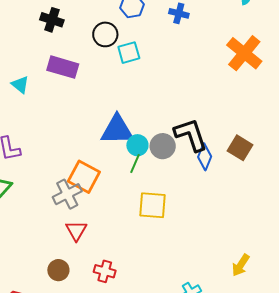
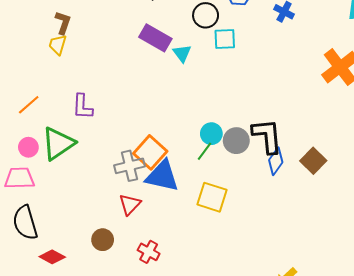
cyan triangle: (20, 85) -> (182, 53), moved
blue triangle: (117, 130) -> (162, 176), moved

